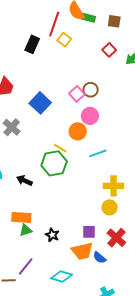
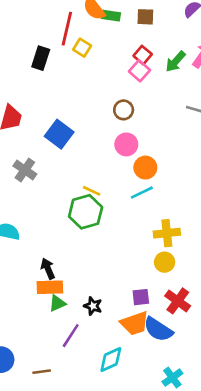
pink square: (77, 94) -> (139, 71), moved
orange circle: (78, 131) -> (145, 168), moved
black arrow: (24, 181) -> (48, 269), moved, turned 49
blue semicircle: (100, 258) -> (158, 329), size x1.6
purple line: (26, 266) -> (71, 336), moved
cyan diamond: (62, 277) -> (111, 359), turned -35

